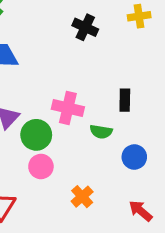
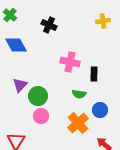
black cross: (85, 27) -> (49, 25), moved
pink cross: (68, 108) -> (70, 62), moved
orange cross: (82, 197) -> (78, 123), moved, size x1.5

